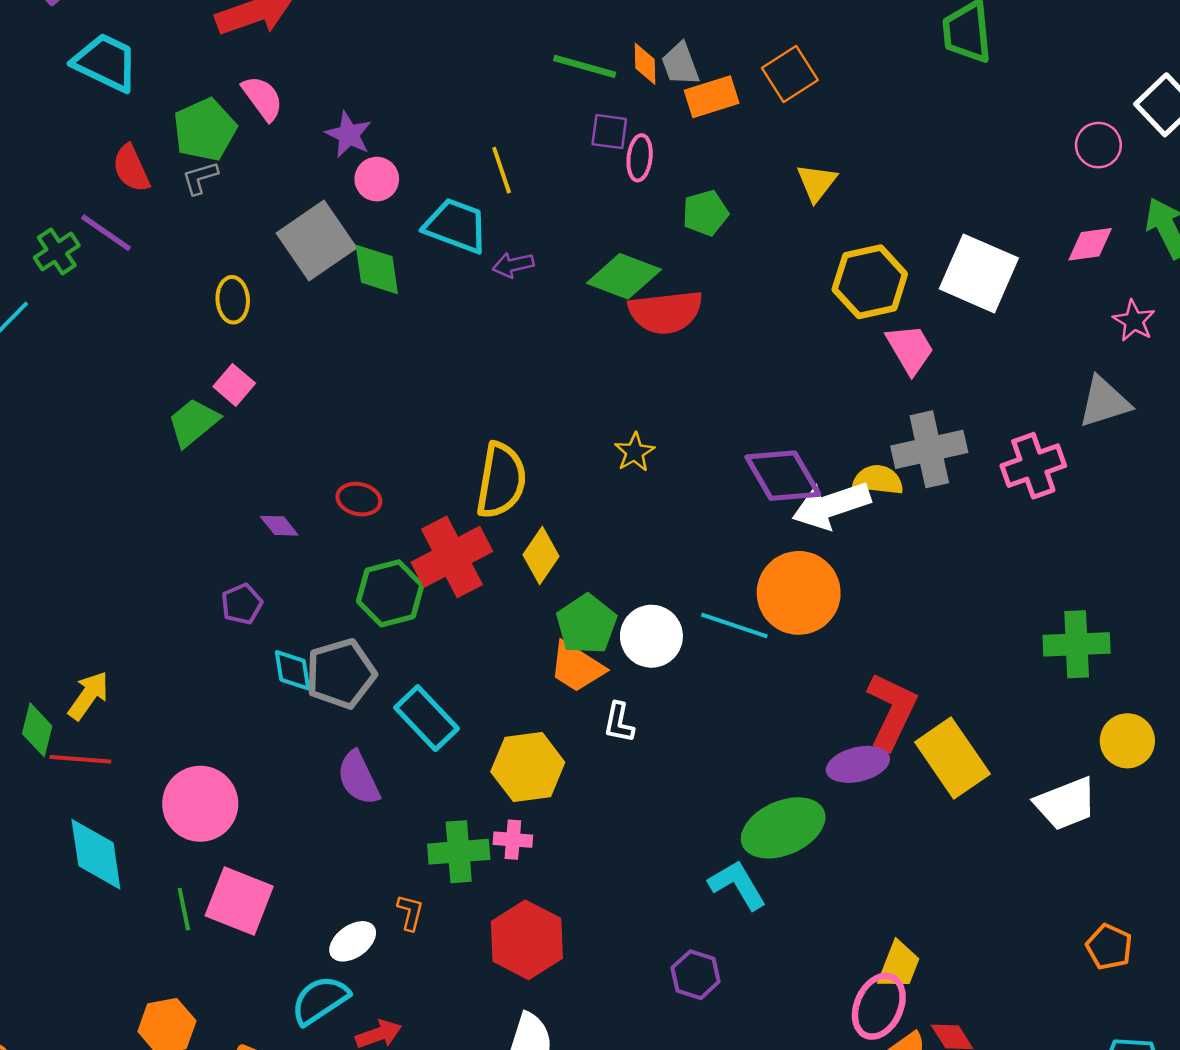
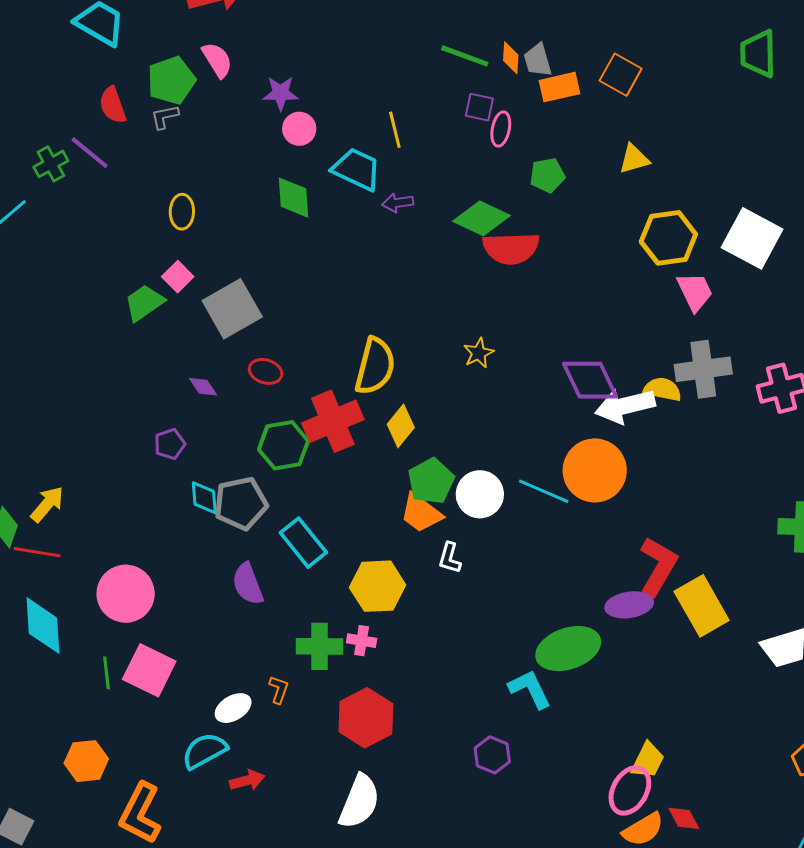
orange square: (790, 74) -> (621, 75), turned -33
purple star: (349, 135) -> (281, 93), turned -30
yellow triangle: (817, 183) -> (634, 159), turned 32
gray square: (316, 241) -> (232, 309), moved

